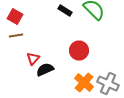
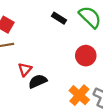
red circle: (79, 50) -> (86, 56), moved

